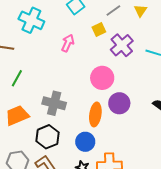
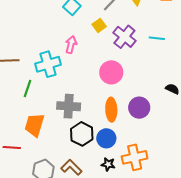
cyan cross: (31, 20) -> (48, 64), moved, turned -30
purple circle: (119, 103) -> (139, 108), moved
orange trapezoid: (17, 115) -> (34, 125), turned -40
black hexagon: (48, 137) -> (82, 134), moved

